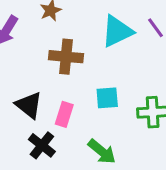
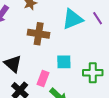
pink rectangle: (64, 114) -> (43, 79), moved

